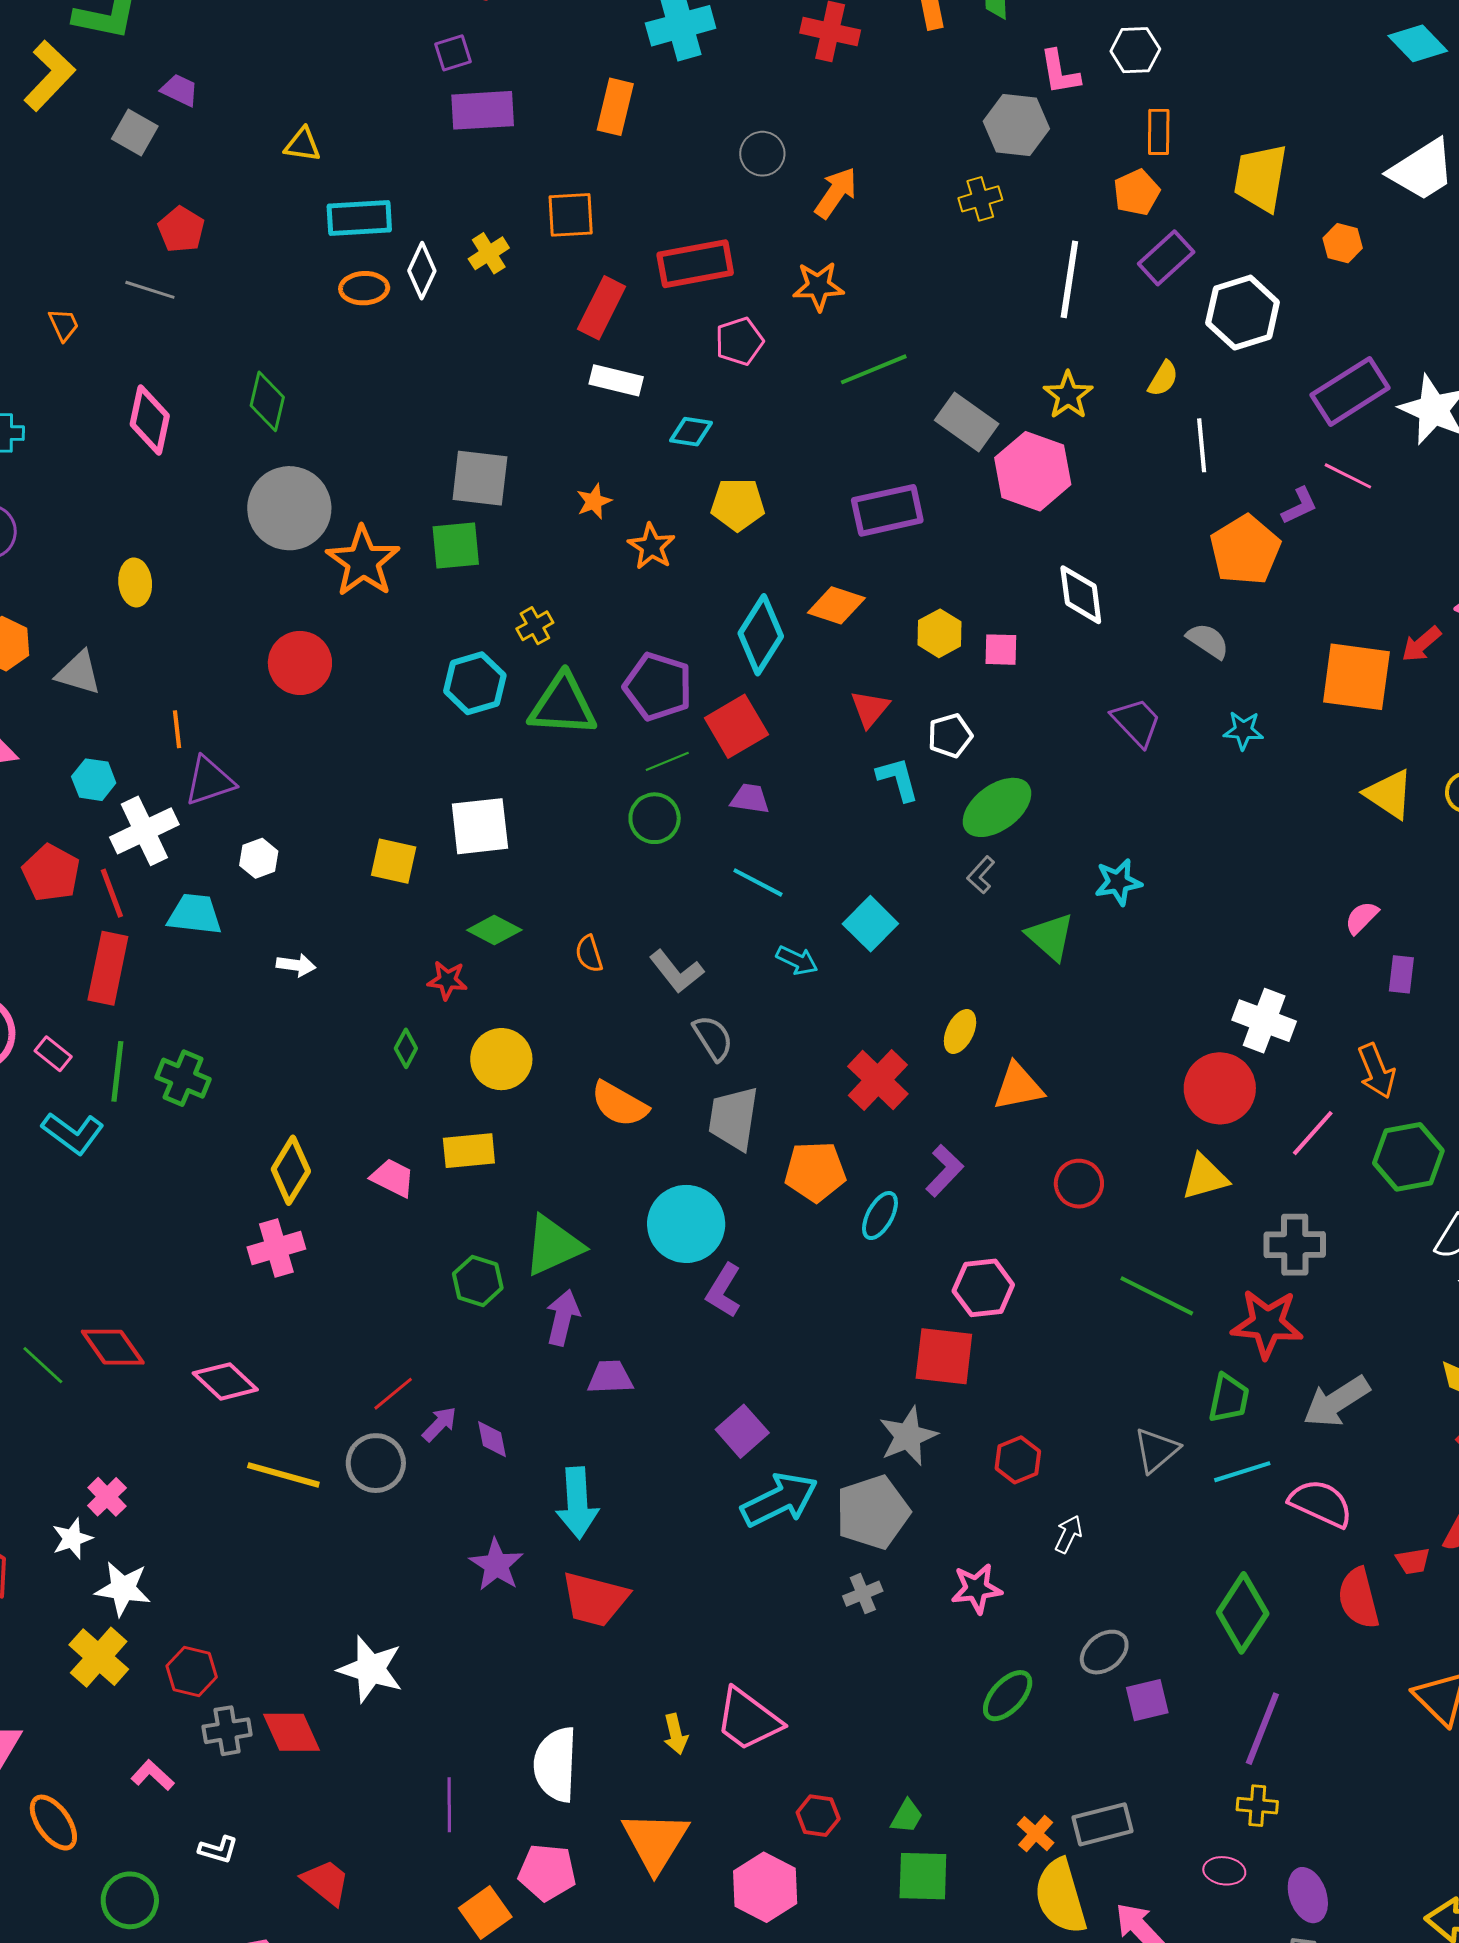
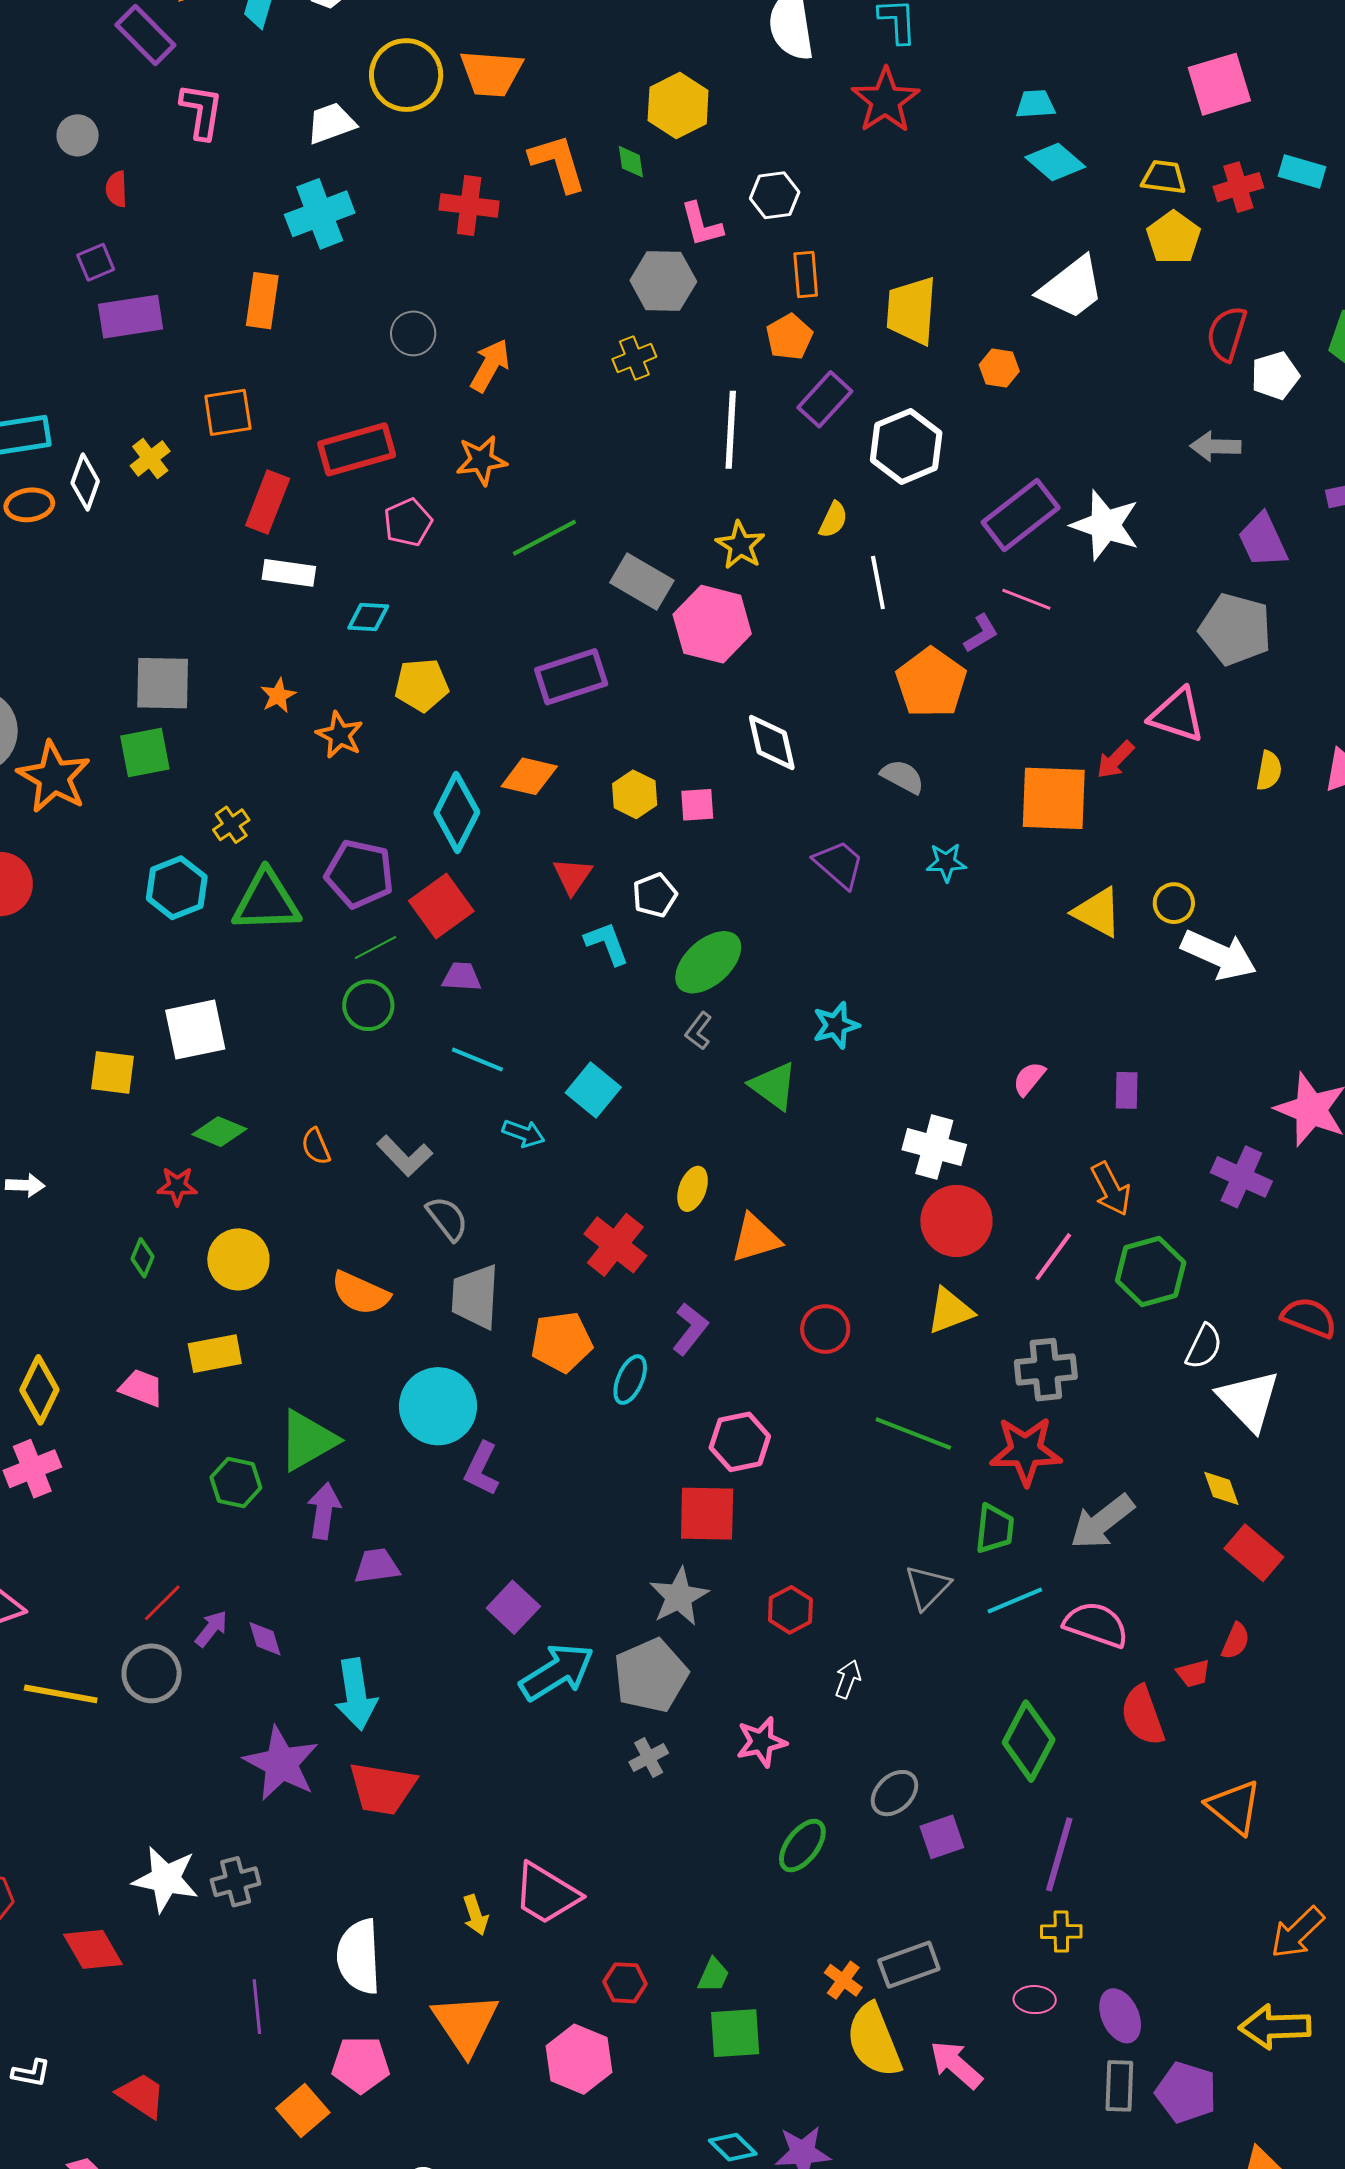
pink semicircle: (1362, 918) -> (1029, 1079), moved
white cross: (1264, 1021) -> (934, 1147), moved
purple star: (496, 1565) -> (281, 1763), size x1.4
gray cross: (227, 1731) -> (236, 1882), moved

